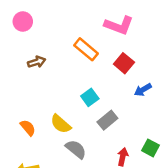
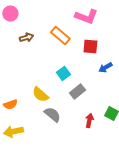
brown arrow: (37, 62) -> (26, 37), moved
red square: (124, 63) -> (90, 46), turned -35
orange semicircle: (28, 128) -> (10, 104), moved, turned 112

